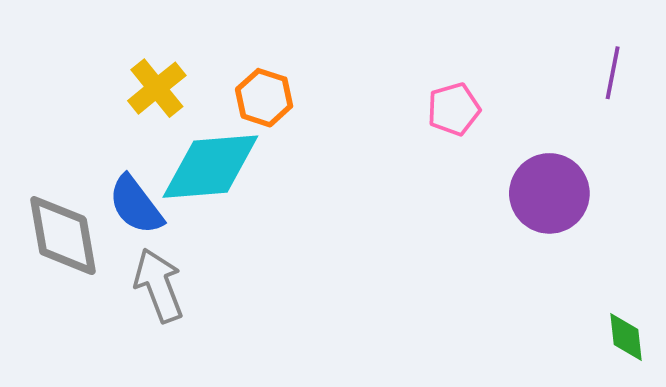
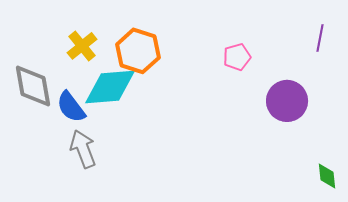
orange hexagon: (264, 98) -> (138, 51), size x1.5
gray diamond: (63, 236) -> (33, 86), moved

